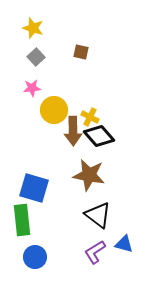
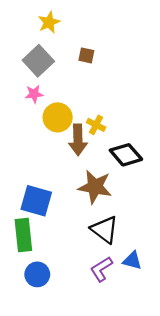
yellow star: (33, 28) -> (49, 22), moved, turned 30
gray square: (36, 57) -> (38, 61), size x1.6
black diamond: (99, 136) -> (126, 155), moved

